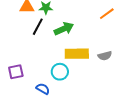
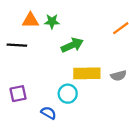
black line: (38, 27) -> (17, 45), moved, turned 66

